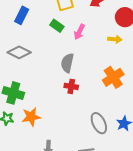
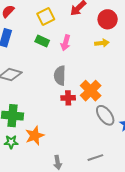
orange cross: (113, 77) -> (91, 91), moved
gray ellipse: (99, 123) -> (105, 115), moved

